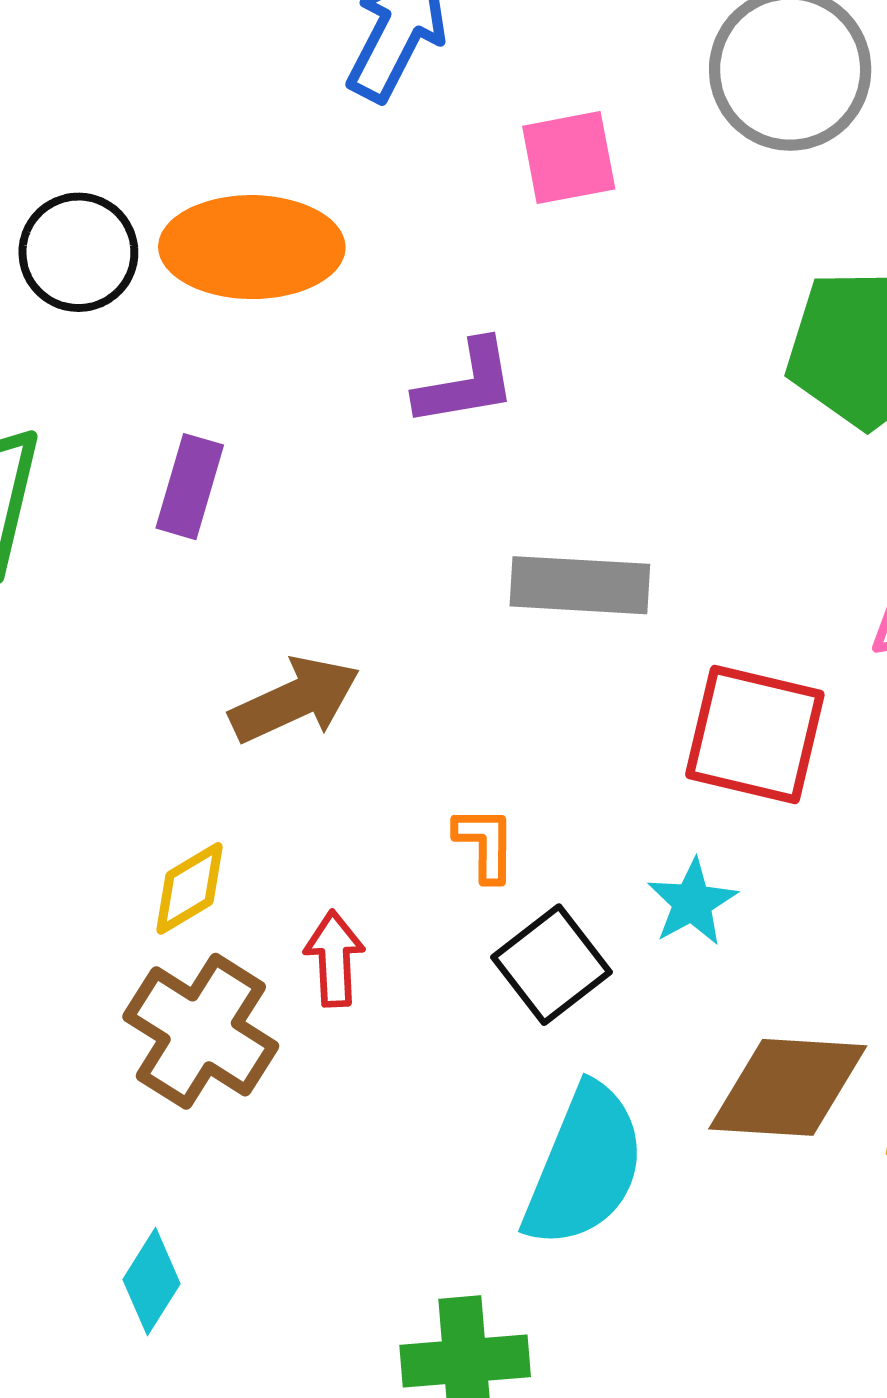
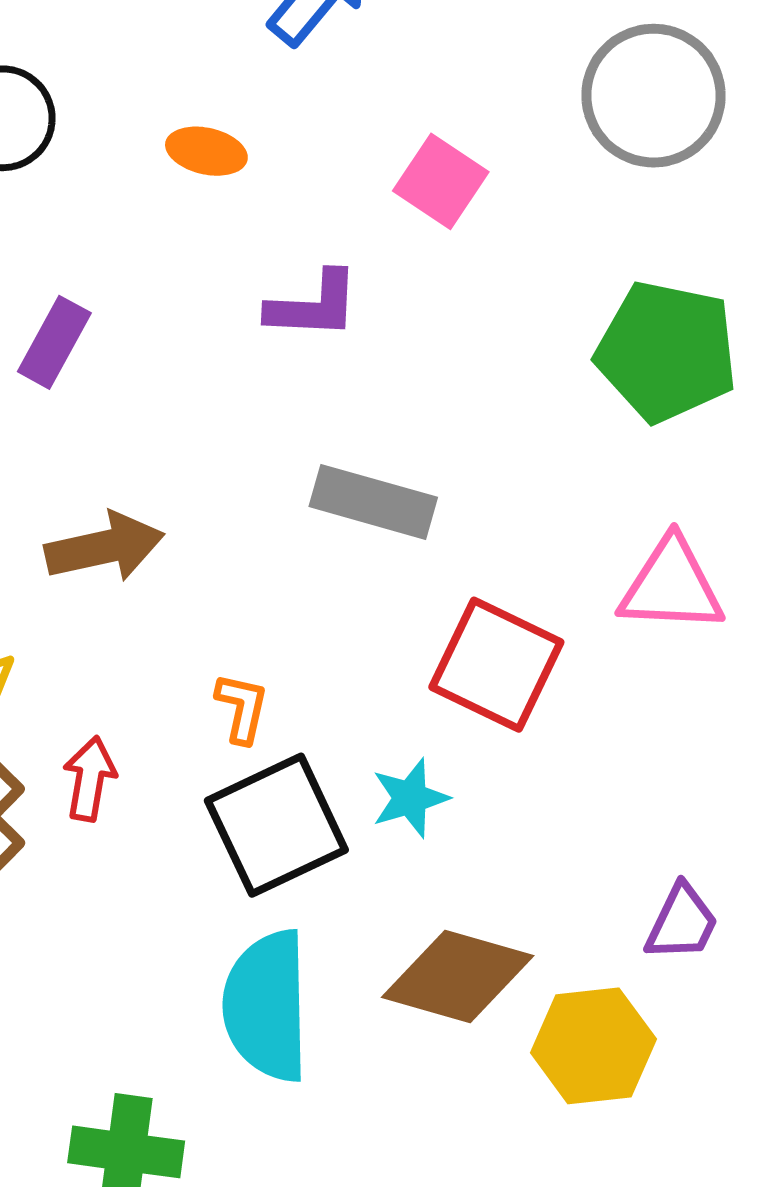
pink square: (569, 158) -> (441, 181), moved, turned 32
orange ellipse: (252, 247) -> (206, 151), moved, size x0.5
black square: (551, 965) -> (276, 825), size x1.4
cyan semicircle: (584, 1166) -> (267, 1006), turned 144

